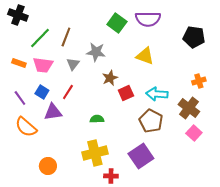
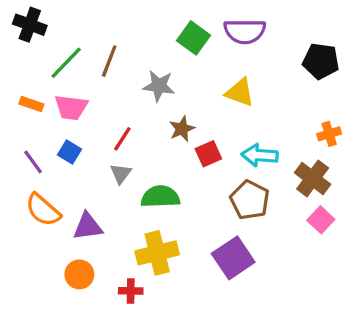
gray triangle: (73, 64) -> (121, 174), moved
red line: (68, 92) -> (122, 139), moved
purple triangle: (53, 112) -> (88, 226), moved
green semicircle: (97, 119) -> (160, 197), size x1.6
red cross: (111, 176) -> (131, 291), moved

